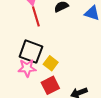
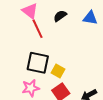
pink star: (27, 68) -> (31, 88), moved

